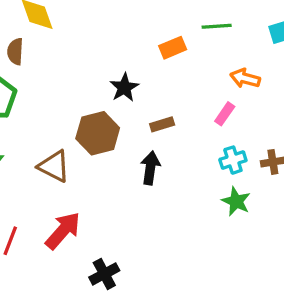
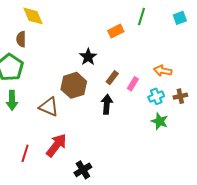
green line: (217, 26) -> (142, 17), turned -66
orange arrow: (245, 78) -> (163, 71), moved
pink rectangle: (225, 114) -> (133, 84), moved
brown rectangle: (162, 124) -> (112, 78), turned -32

